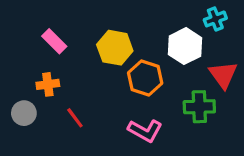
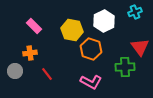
white hexagon: (185, 46) -> (104, 21), moved

